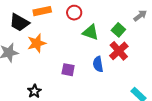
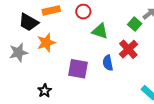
green square: (118, 30) -> (135, 24), moved
purple square: (68, 70) -> (78, 69), size x1.5

